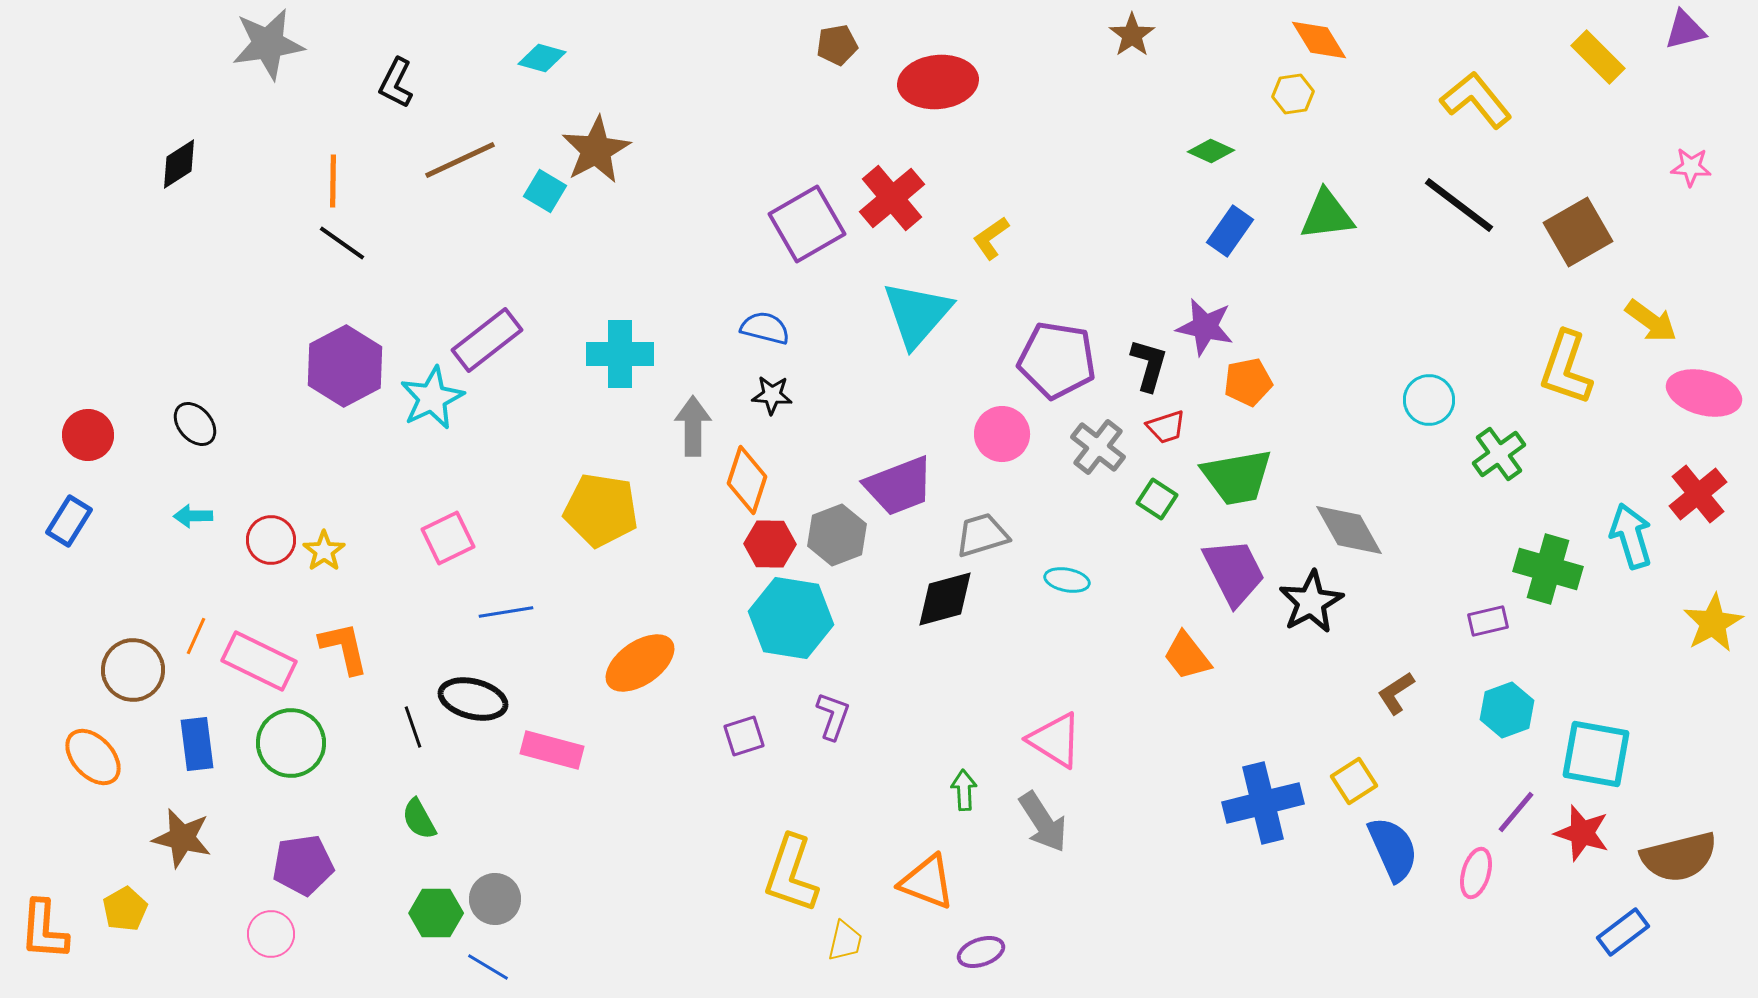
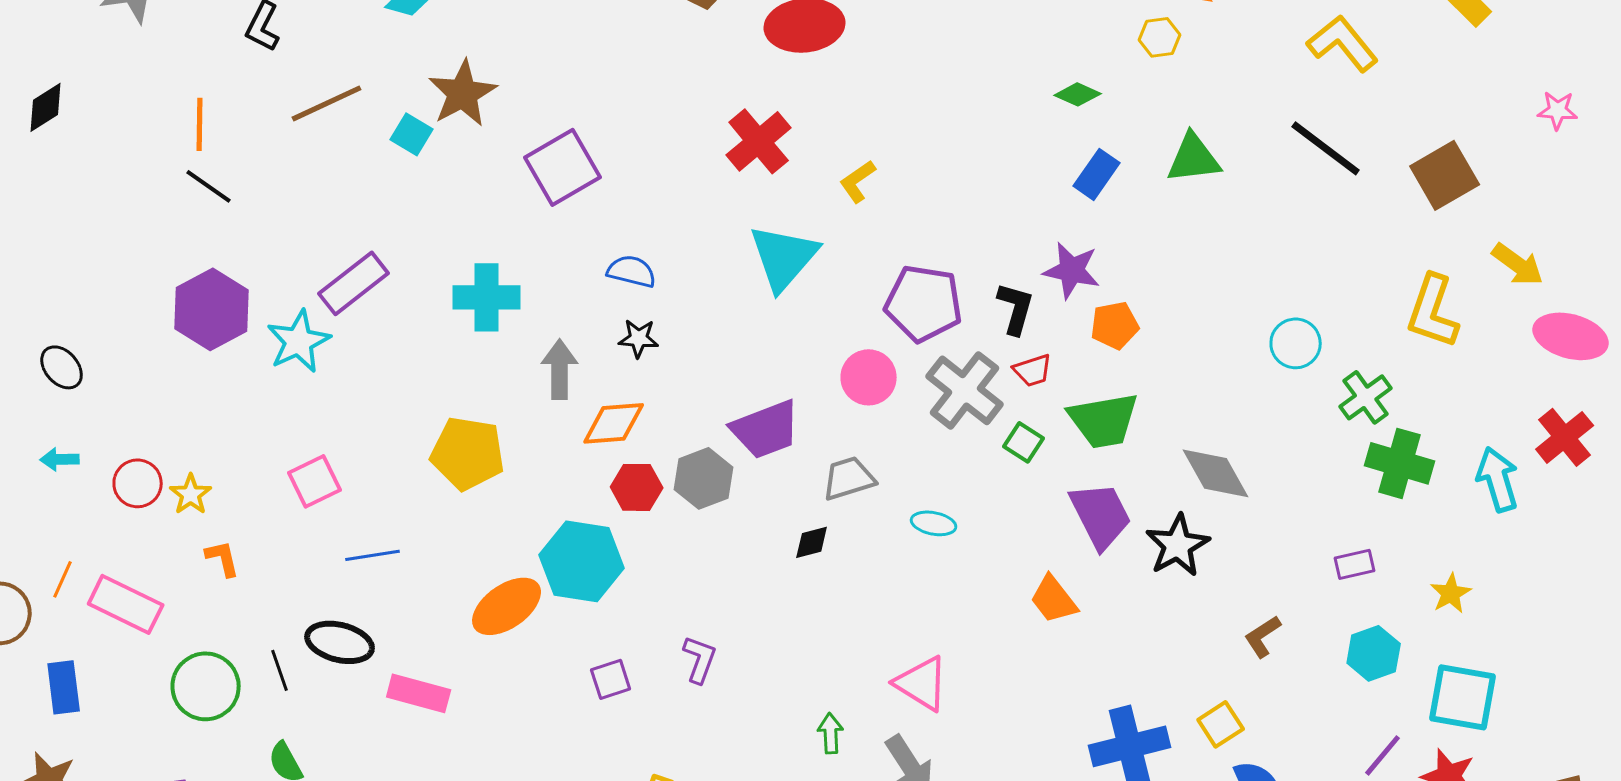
purple square: (807, 224) -> (563, 167), moved
gray cross: (1098, 447) -> (965, 390), size x1.4
orange diamond: (747, 480) -> (614, 423), turned 68
green cross: (1548, 569) -> (1400, 463), moved
black diamond: (945, 599) -> (812, 542), size x0.6
cyan hexagon: (791, 618) -> (582, 561), moved
yellow star: (1713, 623) -> (1451, 593), moved, size x0.7
orange L-shape: (344, 648) -> (223, 558), moved, size x0.7
green circle: (291, 743) -> (206, 686), moved

